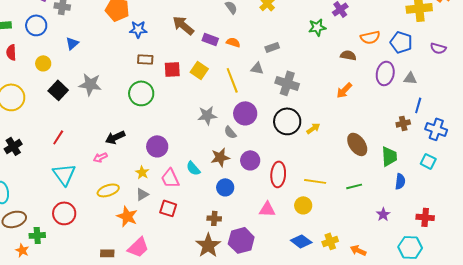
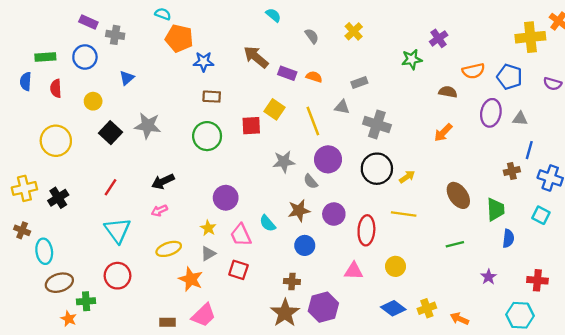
red square: (172, 69) -> (251, 126), moved
black arrow: (115, 137) -> (163, 181), moved
yellow line: (315, 181) -> (404, 214), moved

